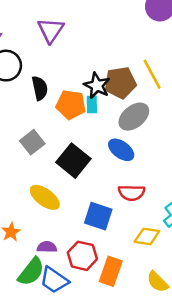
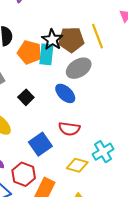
cyan rectangle: (92, 105) -> (46, 54), size x1.5
black square: (73, 161) -> (26, 97), size x0.6
blue square: (98, 216) -> (40, 144), turned 30

